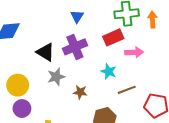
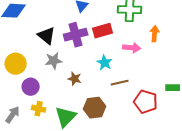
orange arrow: (152, 20) -> (155, 34), moved
red rectangle: (113, 37) -> (103, 31), moved
purple circle: (22, 109) -> (31, 87), moved

